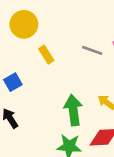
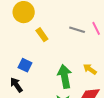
blue square: (13, 82) -> (25, 65), moved, turned -32

